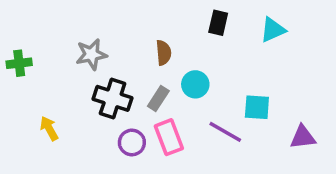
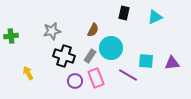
brown semicircle: (164, 53) -> (93, 30), turned 32
cyan circle: (195, 84) -> (111, 48), size x1.5
purple triangle: (303, 137) -> (172, 63), moved

